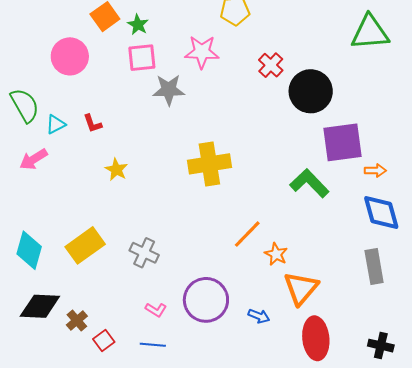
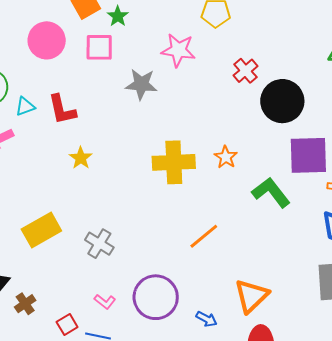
pink square: (142, 58) -> (99, 47), moved
red L-shape: (93, 124) -> (62, 110), size x1.6
orange star: (276, 254) -> (226, 157), moved
red square: (104, 341) -> (67, 324), moved

